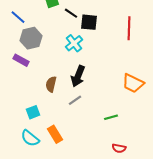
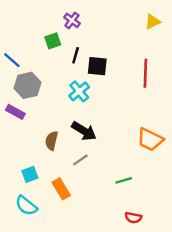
black line: (71, 13) -> (76, 55), turned 72
black arrow: (78, 76) -> (84, 131), turned -80
orange rectangle: (55, 134) -> (61, 189), moved

